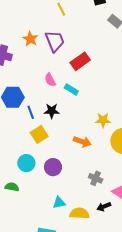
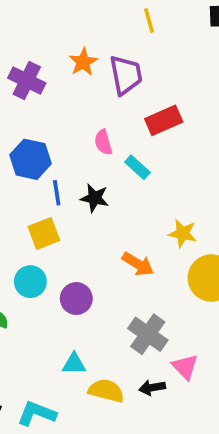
yellow square: (39, 134) -> (44, 234), moved
gray cross: (96, 178) -> (148, 334), size x1.5

